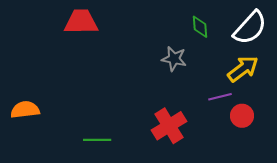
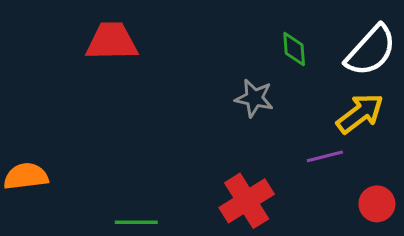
red circle: (242, 116) -> (377, 204), moved

